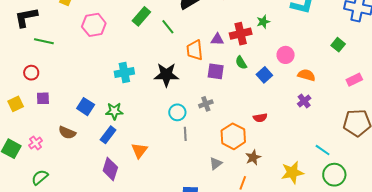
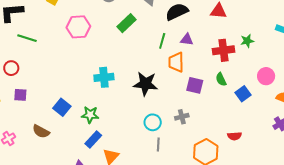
green line: (168, 27) -> (162, 41), moved, turned 49
purple triangle: (217, 39) -> (187, 40), moved
blue rectangle: (108, 135) -> (93, 139), moved

